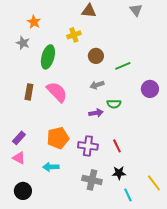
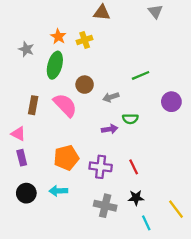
orange star: (34, 22) -> (58, 37), moved
brown circle: (96, 56) -> (85, 85), moved
purple rectangle: (19, 138) -> (22, 158), turned -56
pink triangle: (19, 158) -> (18, 134), moved
black circle: (23, 191) -> (26, 193), moved

